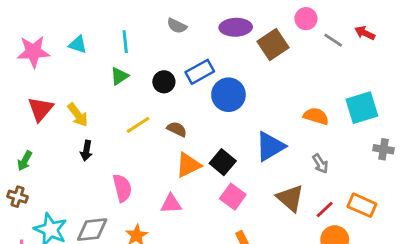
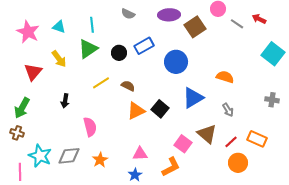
pink star: (33, 52) -> (28, 32), turned 30
green triangle: (119, 76) -> (88, 49), size x1.5
blue circle: (228, 95) -> (176, 62), moved
cyan square: (362, 108) -> (273, 54), moved, turned -35
yellow arrow: (78, 115) -> (59, 59), moved
green arrow: (25, 161) -> (22, 108), size x1.5
pink square: (233, 197) -> (183, 144), moved
pink triangle: (171, 204) -> (140, 154), moved

